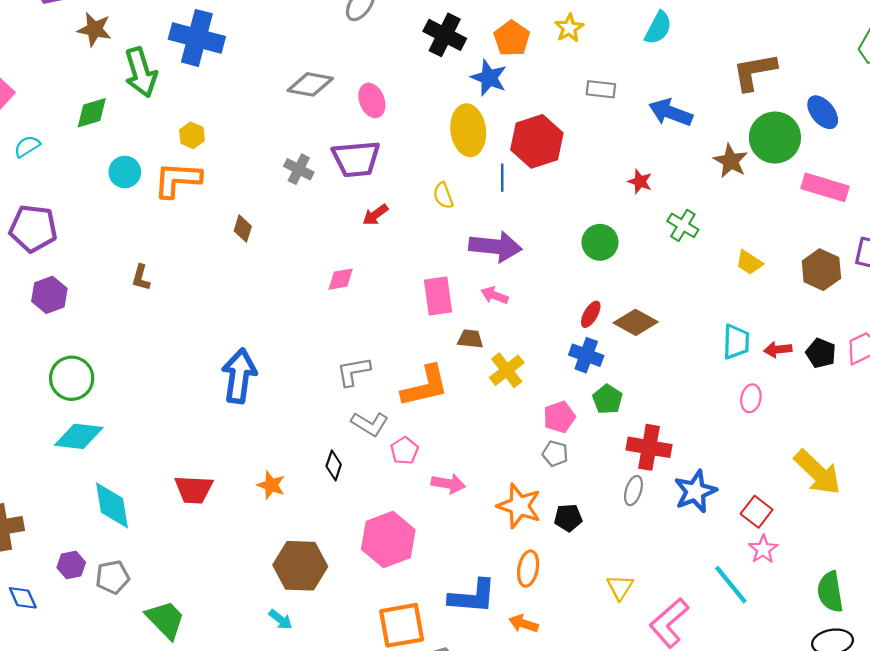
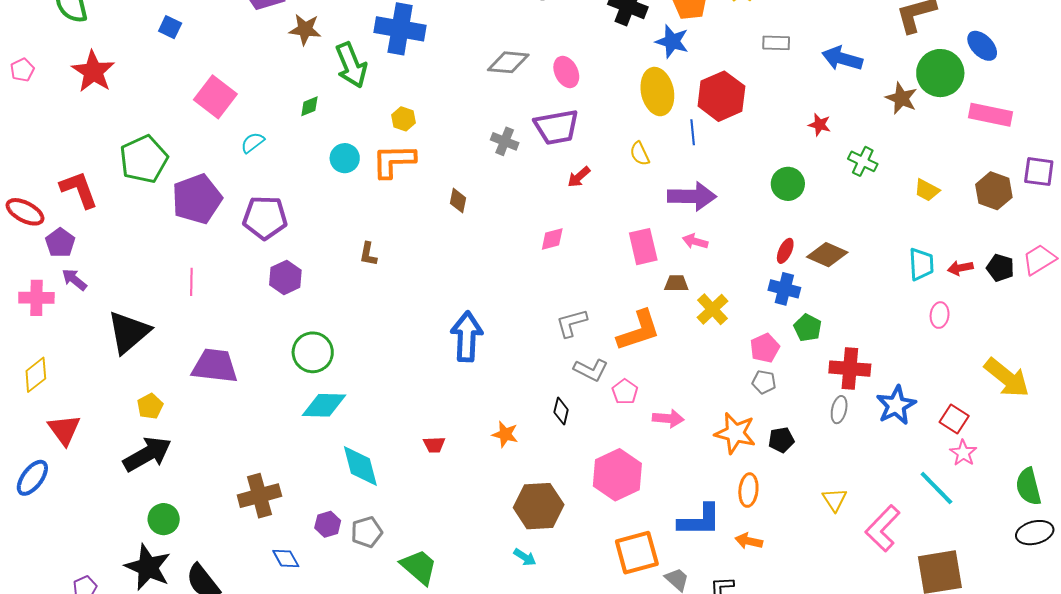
green diamond: (92, 113) -> (309, 106), size x0.7
red trapezoid: (194, 489) -> (434, 445), size x0.6

